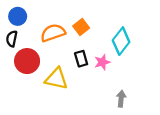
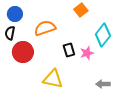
orange square: (81, 27) -> (81, 10), moved
yellow triangle: (56, 79) -> (53, 79), moved
gray arrow: (121, 99) -> (103, 84), turned -96

